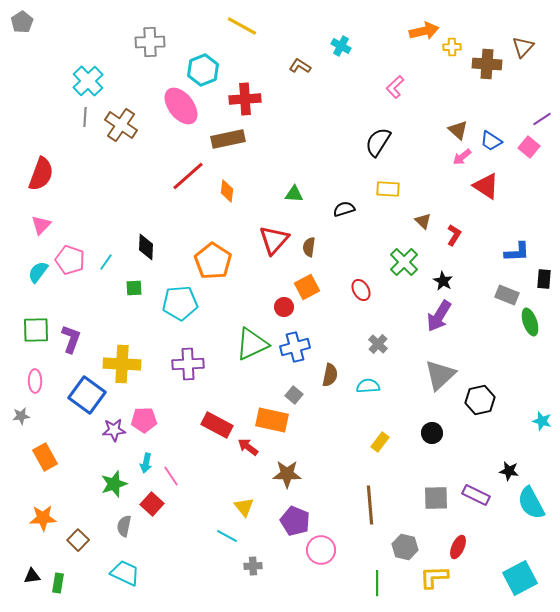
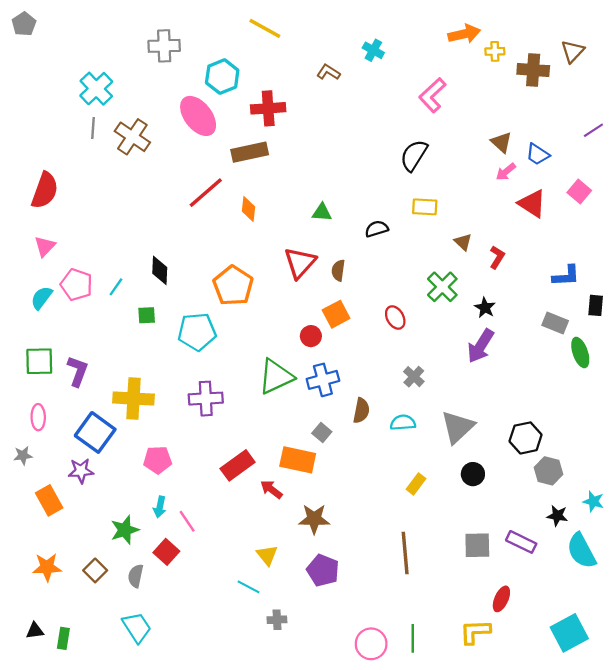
pink L-shape: (395, 87) -> (432, 95), size x1.4
pink square: (529, 147) -> (579, 192), moved
gray triangle: (440, 375) -> (458, 427), moved
cyan star: (542, 421) -> (593, 501), moved
red rectangle: (217, 425) -> (238, 465), turned -64
purple star: (114, 430) -> (81, 471), moved
brown square: (78, 540) -> (95, 570), moved
gray hexagon: (405, 547) -> (549, 471), moved
pink circle: (321, 550) -> (371, 644), moved
cyan trapezoid: (125, 573) -> (137, 627), turned 32

